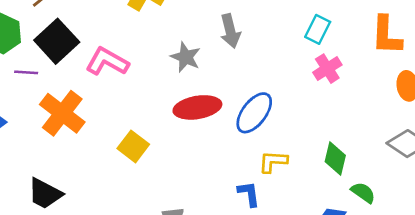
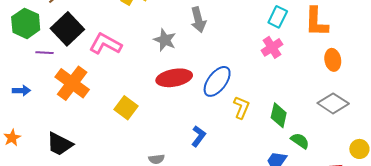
cyan rectangle: (318, 29) -> (278, 17), moved
yellow L-shape: (273, 162) -> (241, 107), moved, turned 110
blue L-shape: (249, 194) -> (199, 136), moved, turned 45

